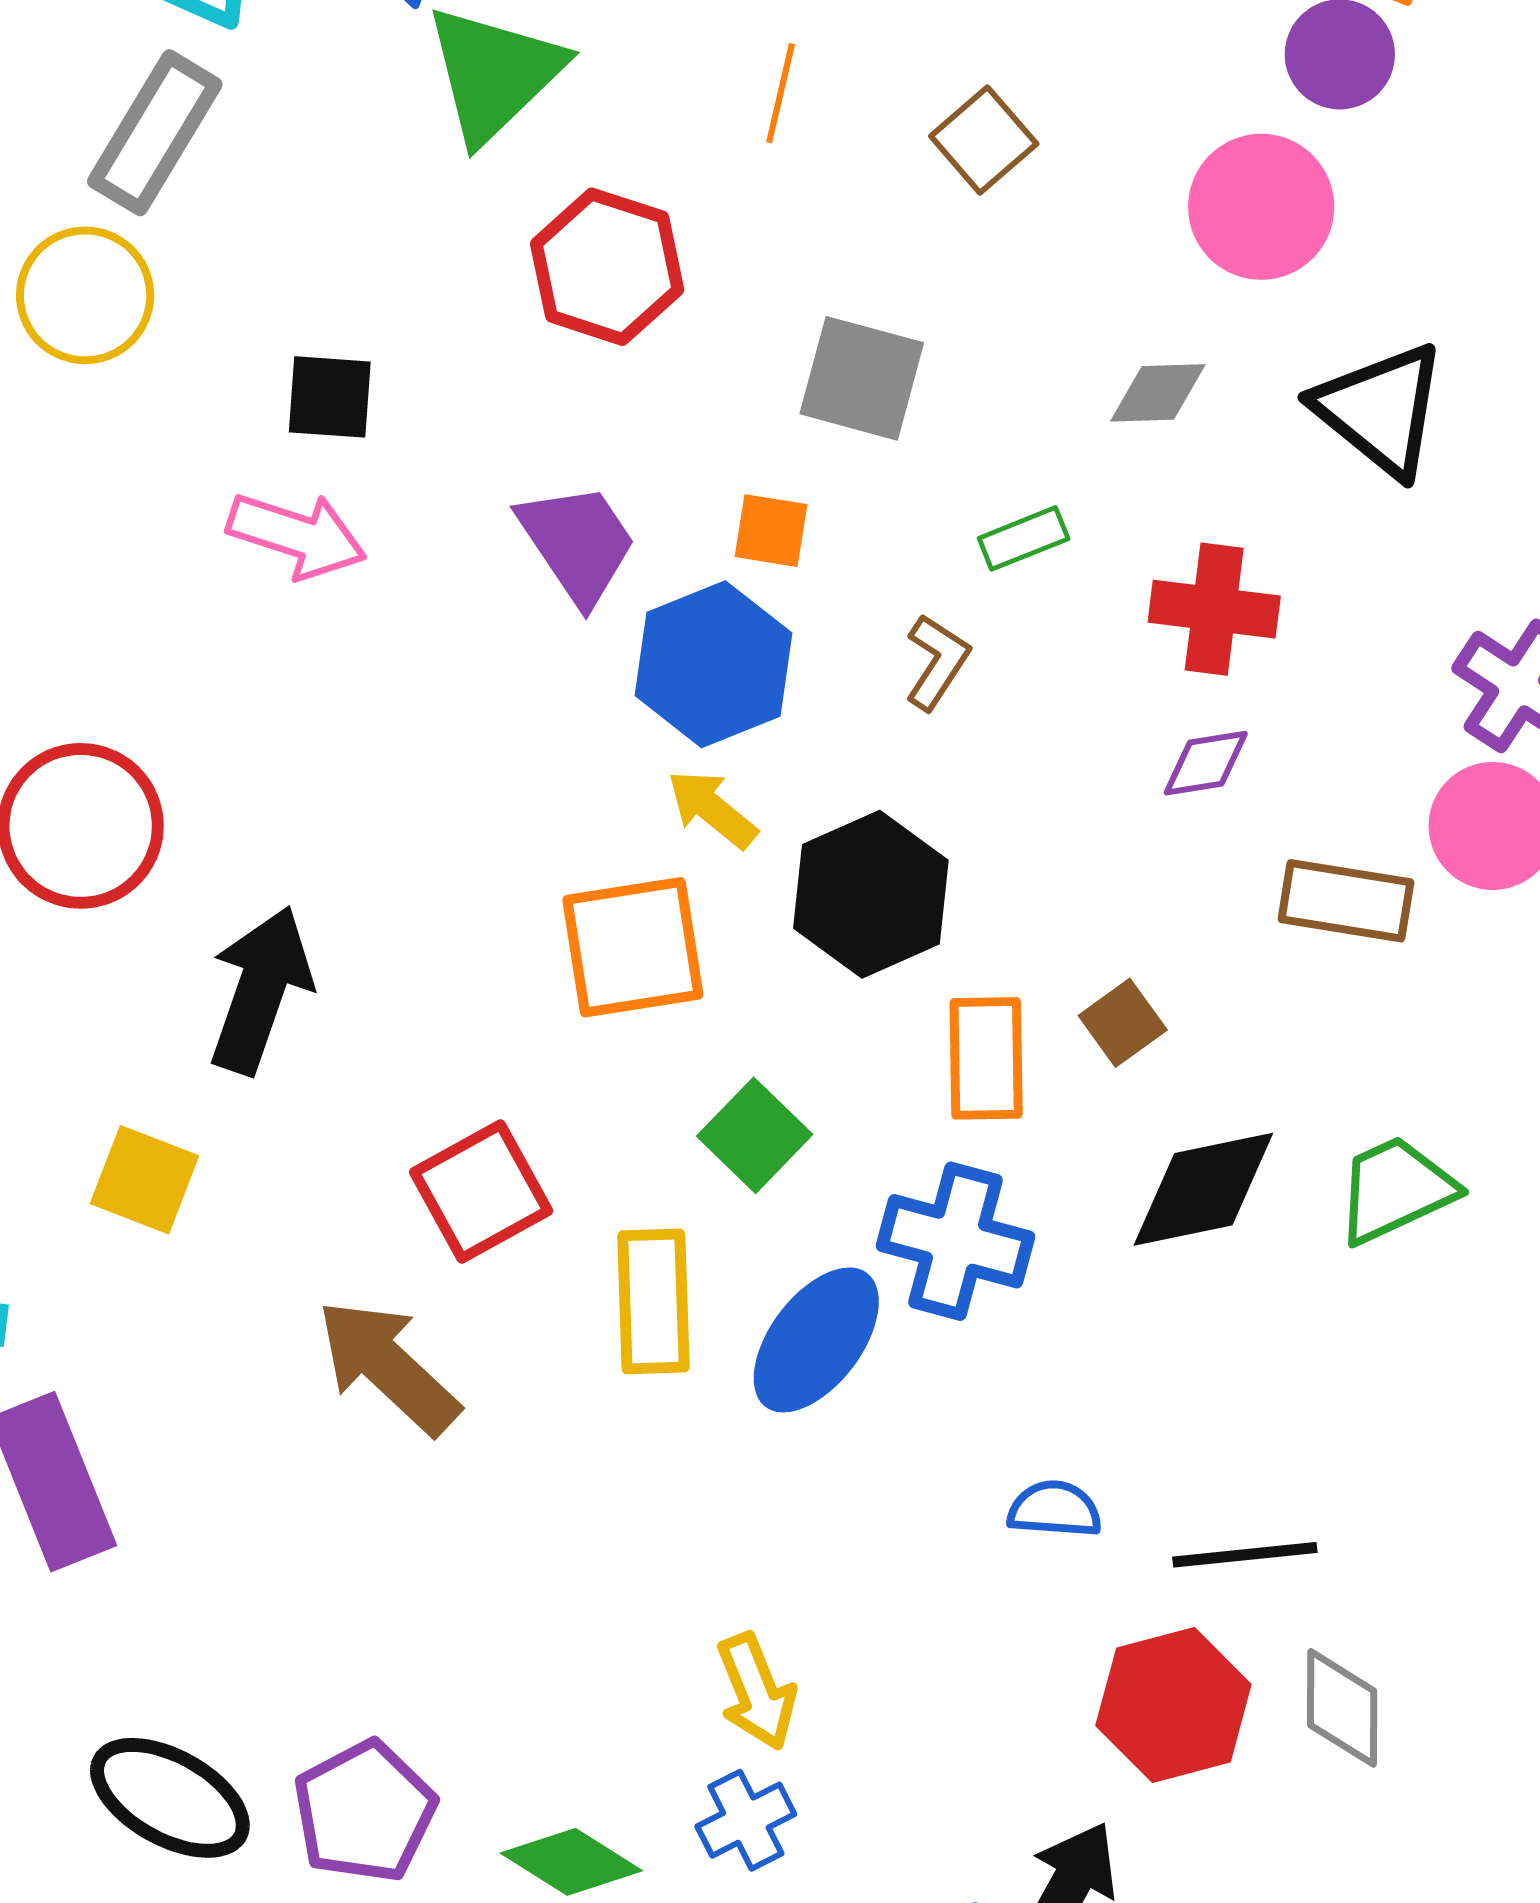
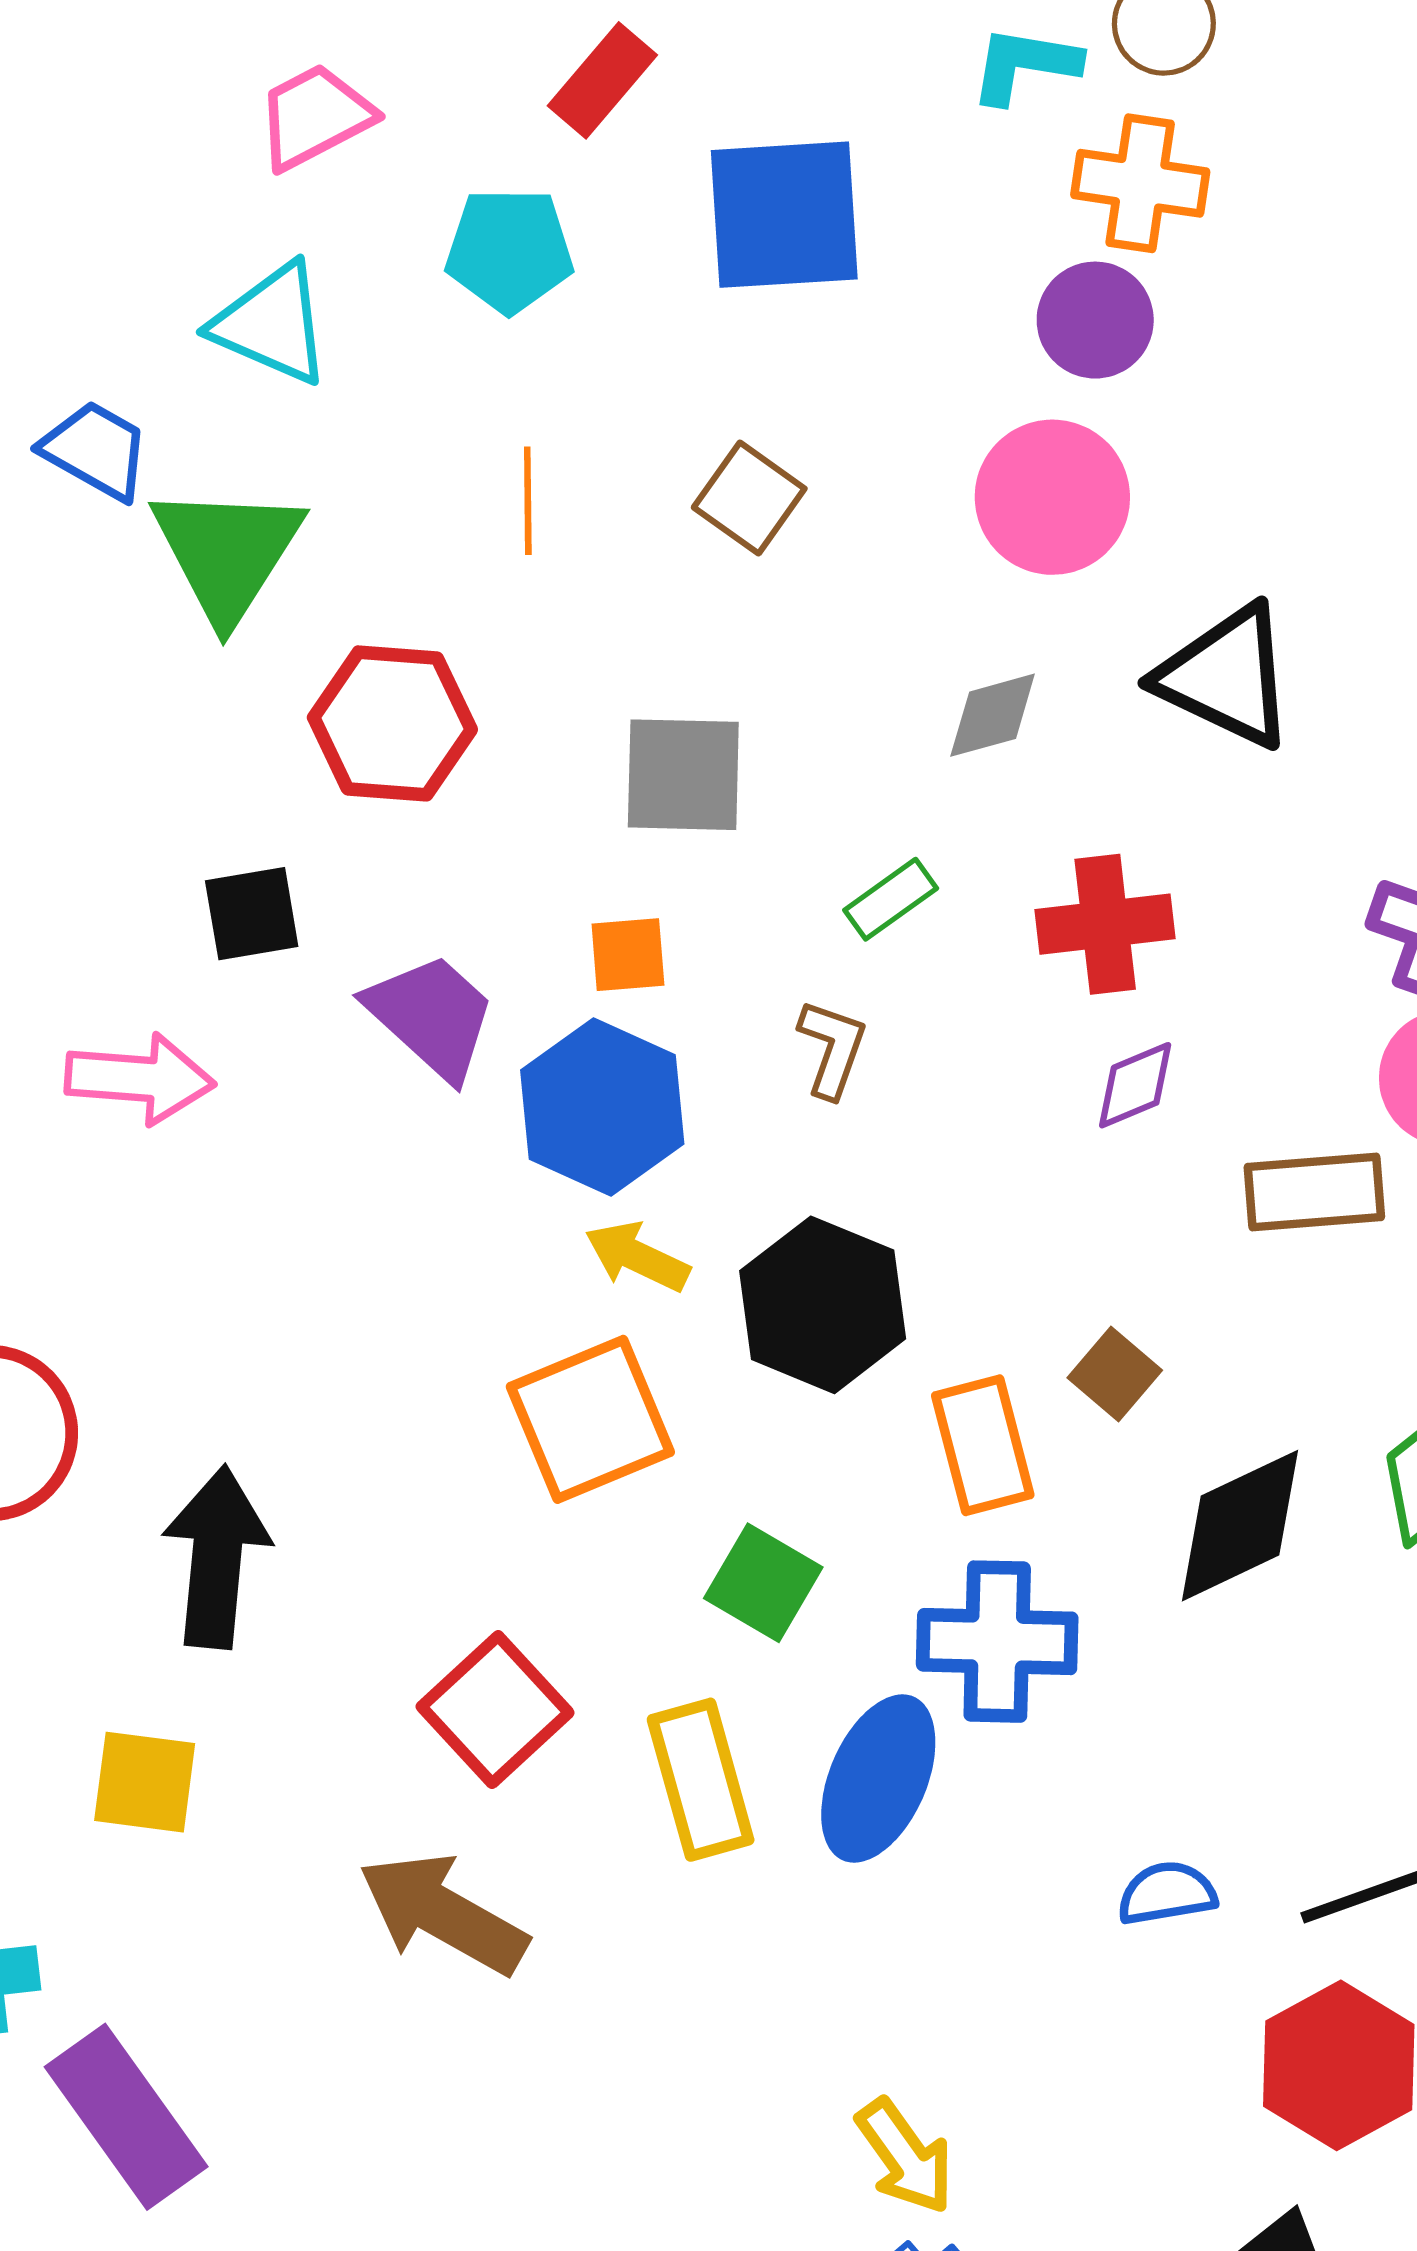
black square: (330, 397) -> (252, 914), moved

